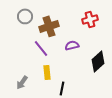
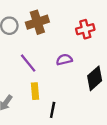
brown cross: (49, 26) -> (37, 22), moved

